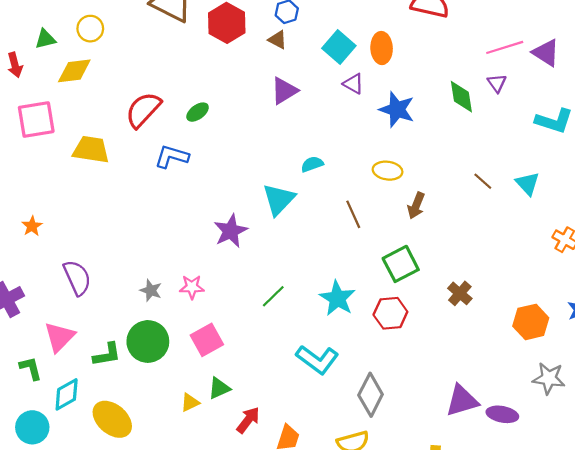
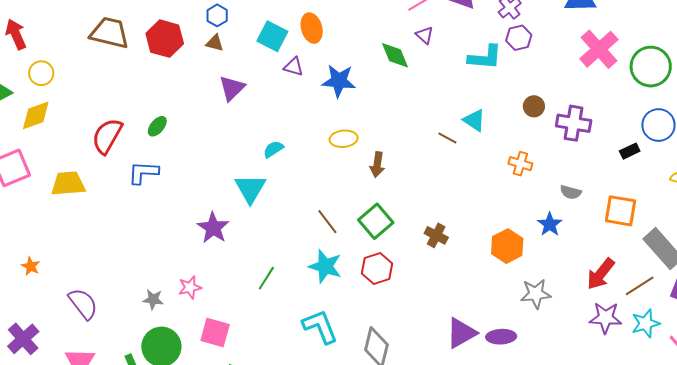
brown line: (483, 181) -> (447, 138), moved
brown line: (353, 214) -> (327, 222), moved
pink square: (207, 340) -> (215, 332), turned -32
cyan L-shape: (317, 359) -> (320, 327), turned -135

